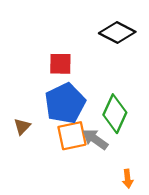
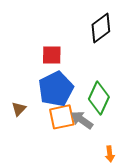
black diamond: (117, 32) -> (101, 28), turned -64

